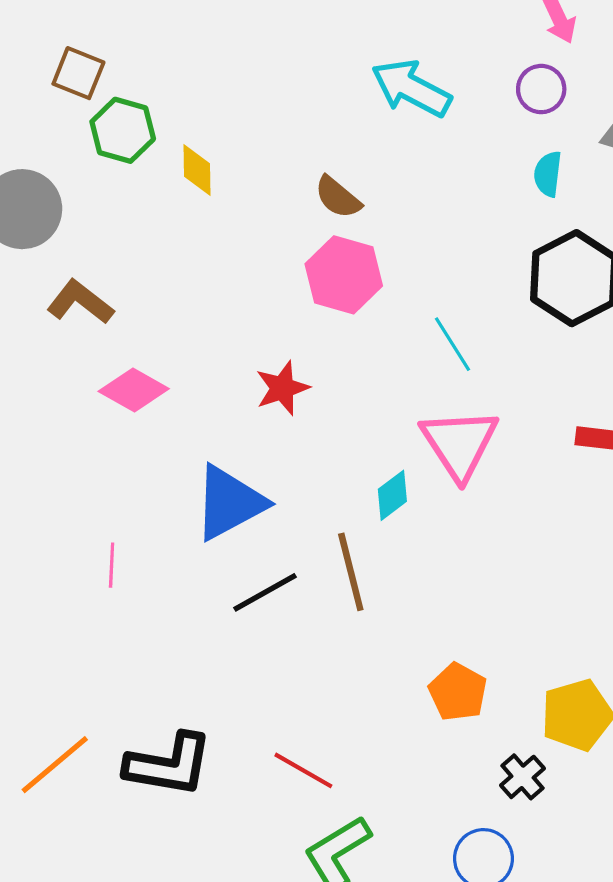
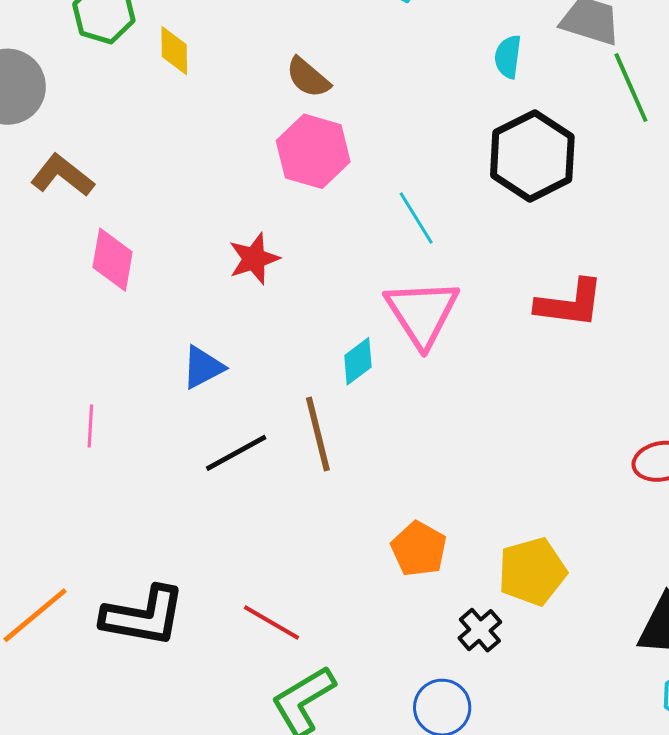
pink diamond: (134, 390) -> (113, 260), turned 70
blue triangle: (229, 503) -> (203, 367), size x0.6

